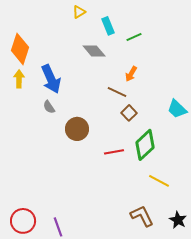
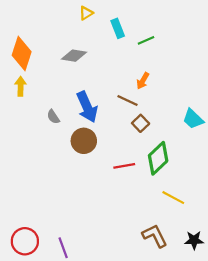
gray diamond: (94, 51) -> (74, 56), moved, turned -40
blue arrow: (51, 79) -> (87, 107), moved
black star: (178, 220) -> (194, 240), turned -30

